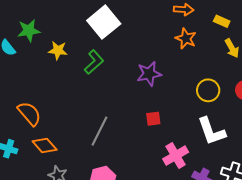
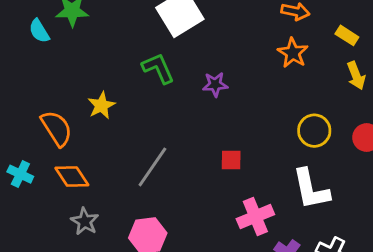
yellow star: (58, 50) -> (101, 105), moved, turned 30
green L-shape: (94, 62) -> (158, 68), turned -80
purple star: (149, 74) -> (215, 84), moved, size x0.7

